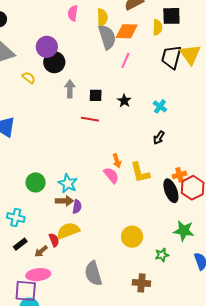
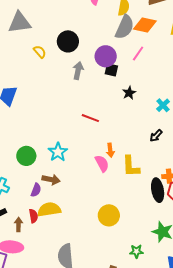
gray semicircle: (107, 37) -> (125, 27), turned 30
purple circle: (47, 47) -> (106, 56), moved
black square: (96, 95) -> (111, 70), moved
red line: (90, 119) -> (90, 118), moved
cyan star: (68, 183) -> (58, 152), moved
purple semicircle: (77, 207) -> (36, 190), moved
yellow circle: (132, 237) -> (109, 215), moved
brown arrow: (41, 251) -> (18, 224), turned 120

